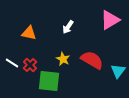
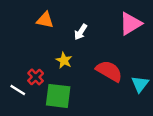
orange triangle: (29, 33) -> (45, 20), moved
yellow star: (63, 59) -> (64, 60), moved
white line: (12, 63) -> (18, 90), moved

